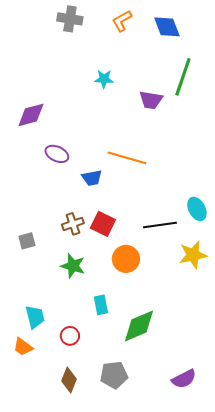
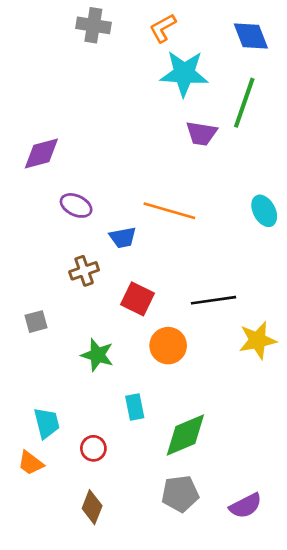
blue diamond: (167, 27) -> (251, 36), moved
cyan star: (104, 79) -> (184, 73), moved, size x1.8
cyan ellipse: (197, 209) -> (264, 211), moved
brown cross: (73, 224) -> (84, 271), moved
gray pentagon: (114, 375) -> (180, 494), moved

